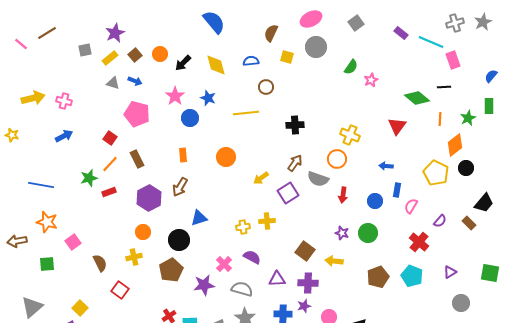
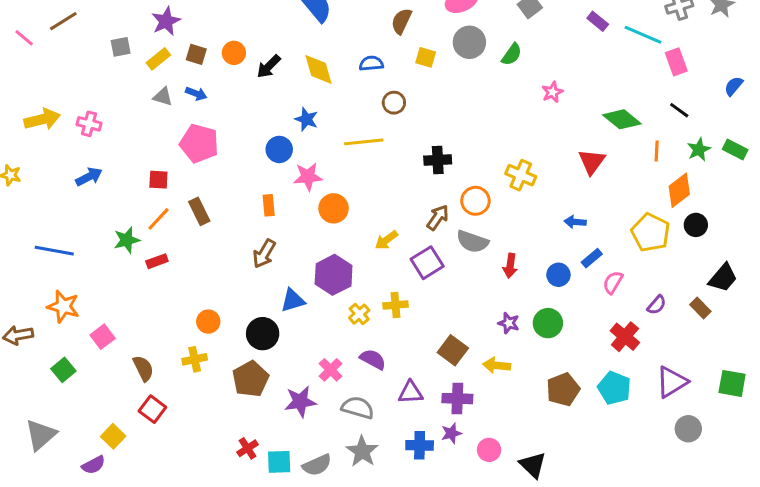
brown square: (135, 55) -> (196, 54), turned -32
green semicircle: (351, 67) -> (512, 54), moved
black line: (444, 87) -> (679, 110), moved, turned 40
pink star: (175, 96) -> (308, 177), moved, turned 30
green rectangle: (489, 106) -> (735, 149), moved, turned -63
red square: (110, 138) -> (158, 180), turned -32
orange circle: (337, 159) -> (475, 201), moved
blue rectangle: (397, 190) -> (592, 258), turned 40
purple hexagon: (149, 198) -> (334, 275), moved
yellow cross: (243, 227) -> (359, 314), turned -32
green square: (47, 264) -> (63, 370), turned -35
purple triangle: (450, 272) -> (672, 382), size x1.6
red square: (120, 290) -> (152, 409), moved

